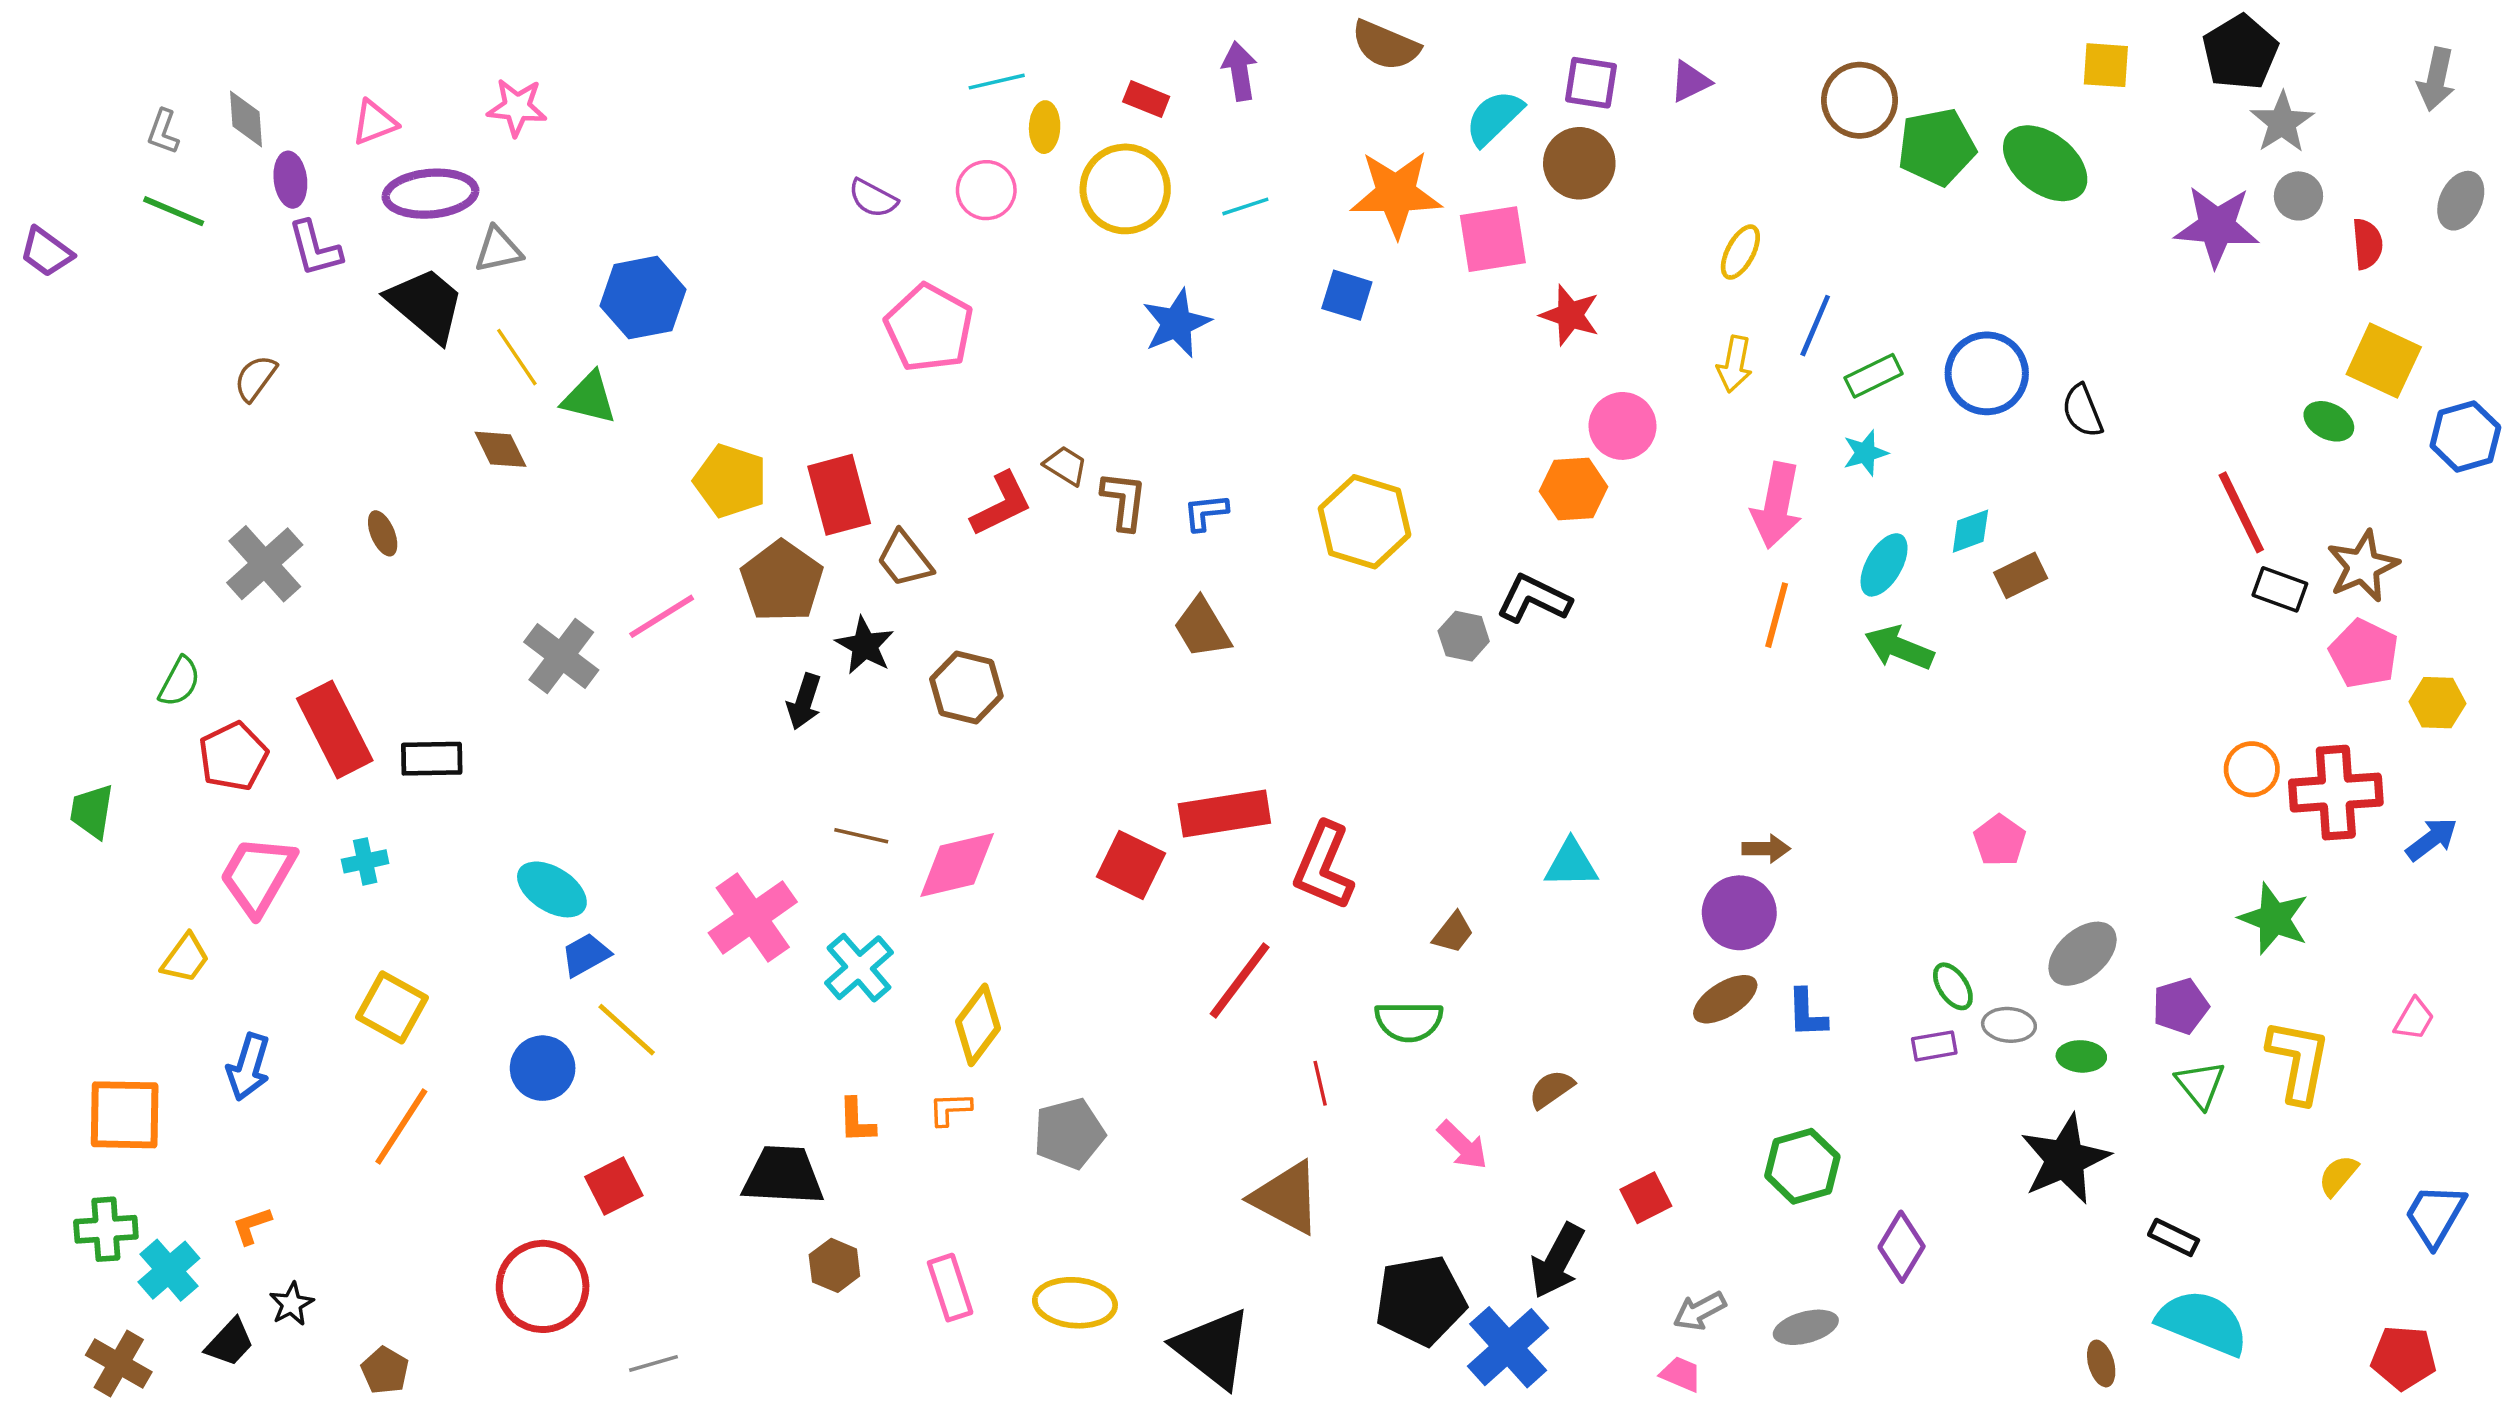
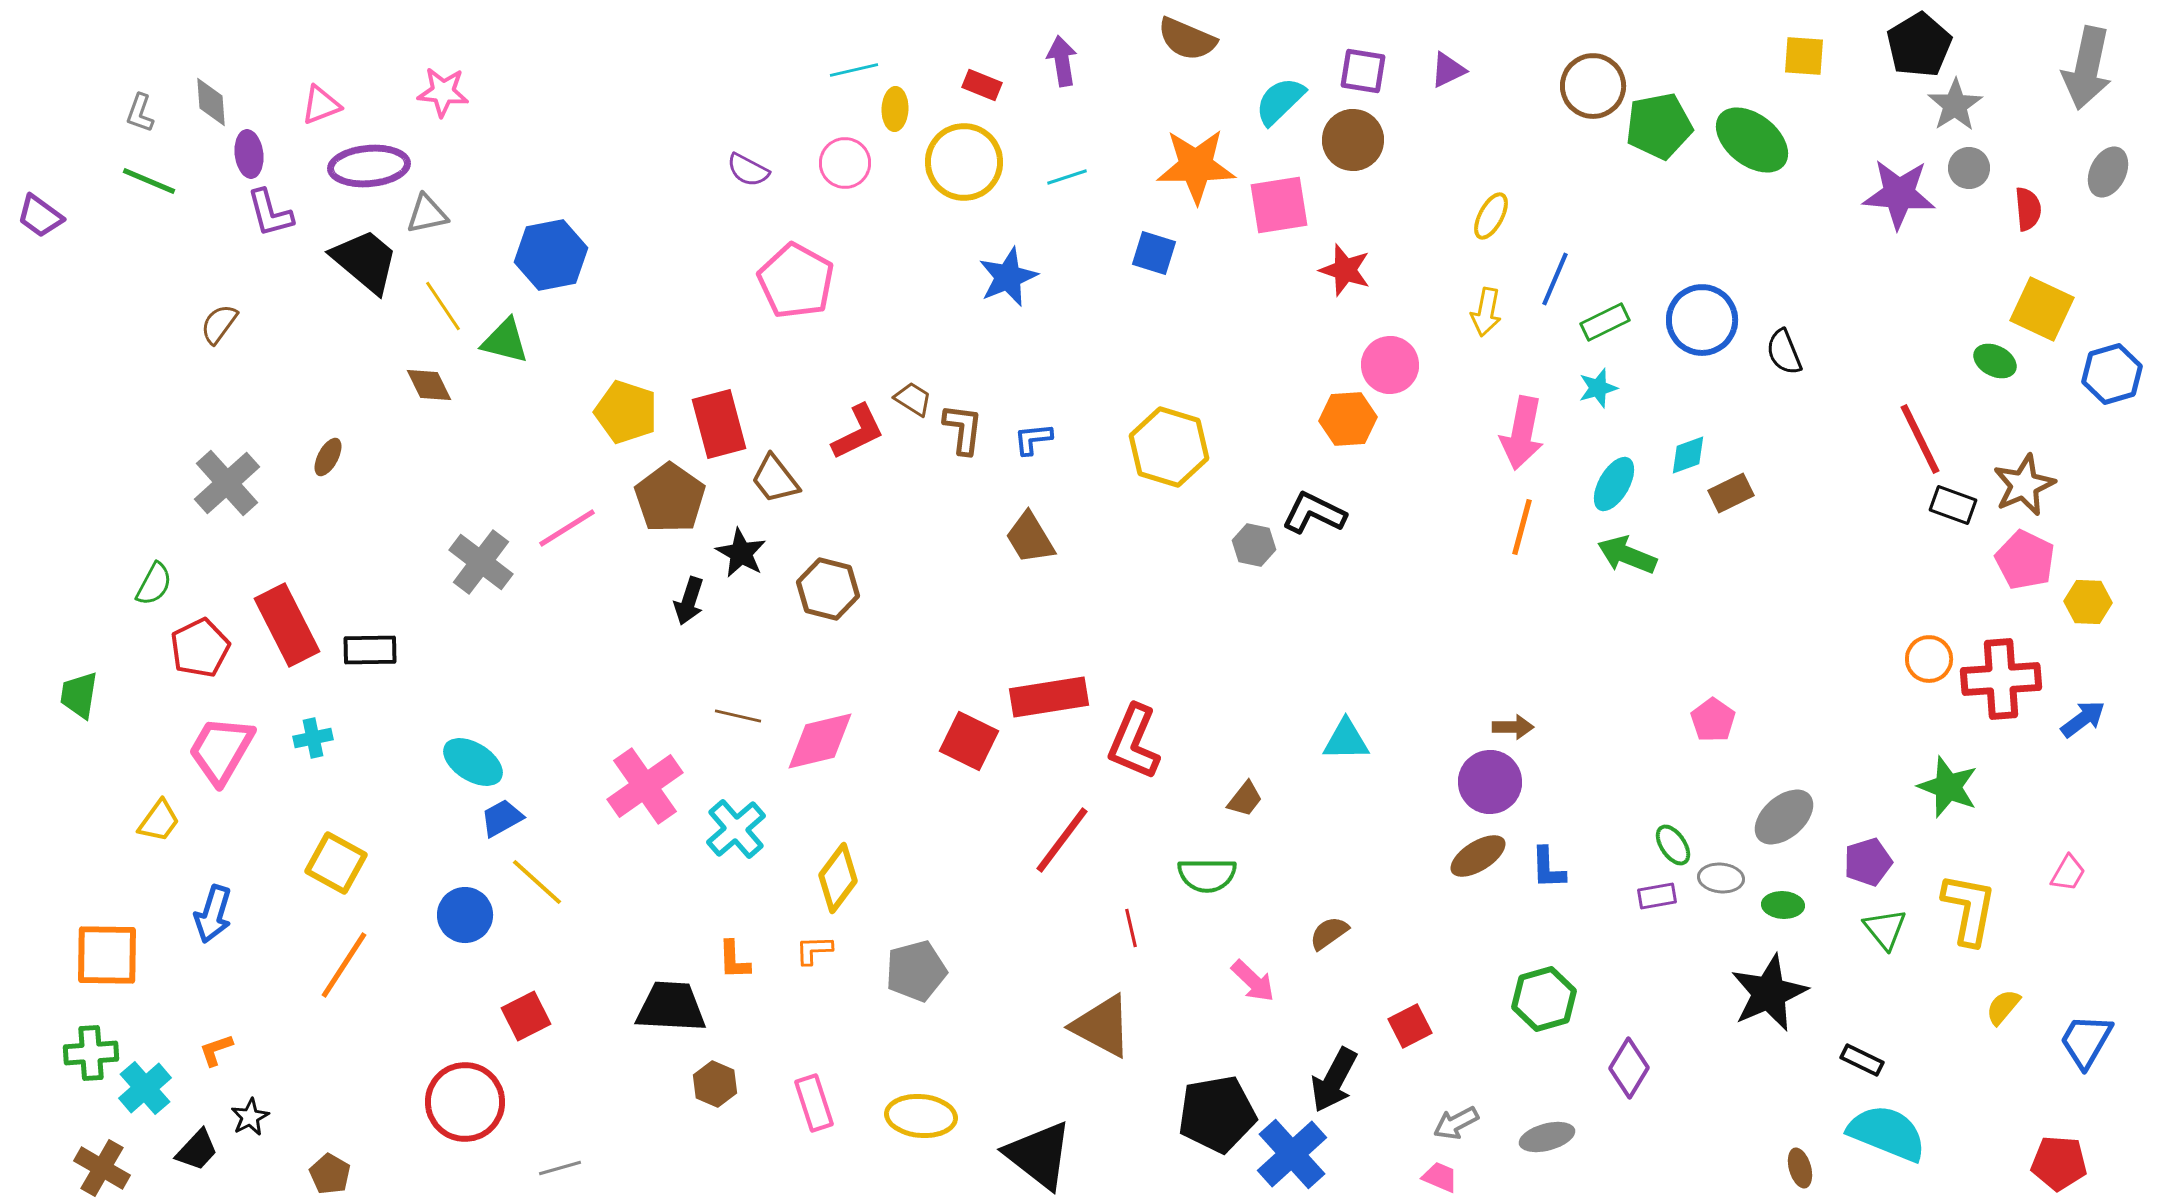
gray arrow: (2436, 79) -> (2087, 68), size x1.5
brown ellipse: (383, 533) -> (328, 457), turned 51

